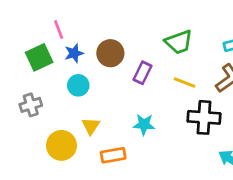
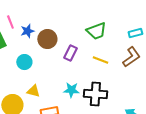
blue star: (74, 53) -> (27, 31), moved
black cross: (204, 117) -> (95, 94), moved
yellow triangle: (91, 126) -> (33, 91), turned -48

